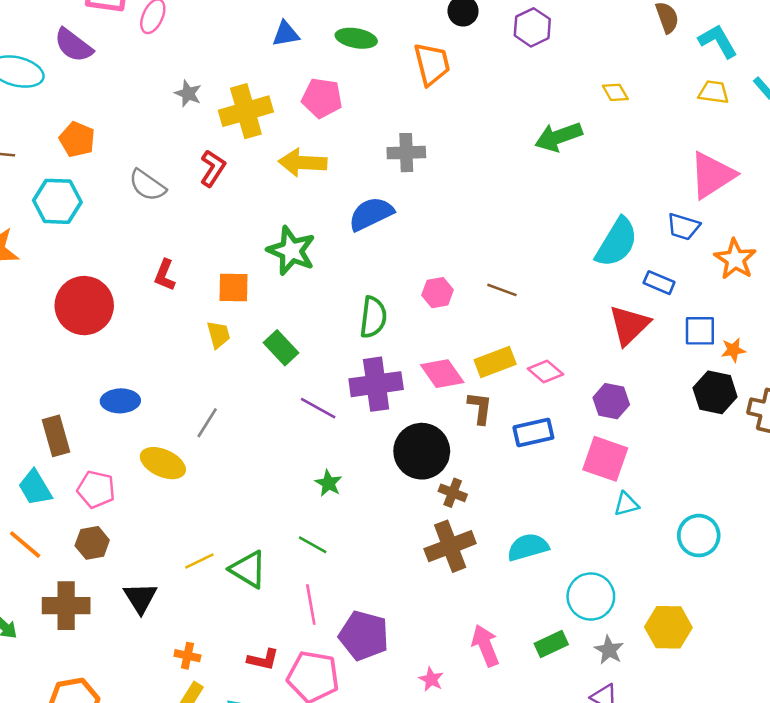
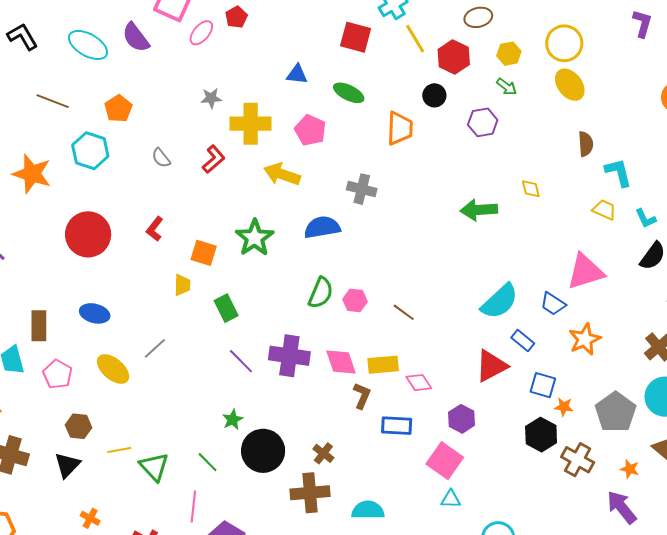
gray star: (188, 94) -> (211, 98), turned 30
gray semicircle: (147, 185) -> (161, 158), size x0.7
green semicircle: (373, 317) -> (321, 293), moved
black circle: (422, 451) -> (263, 451), moved
brown hexagon: (92, 543) -> (79, 426), moved

